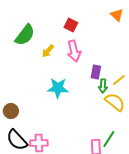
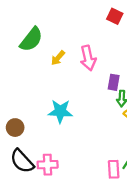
red square: (71, 25) -> (115, 16), moved
cyan star: (58, 88) -> (60, 111), moved

